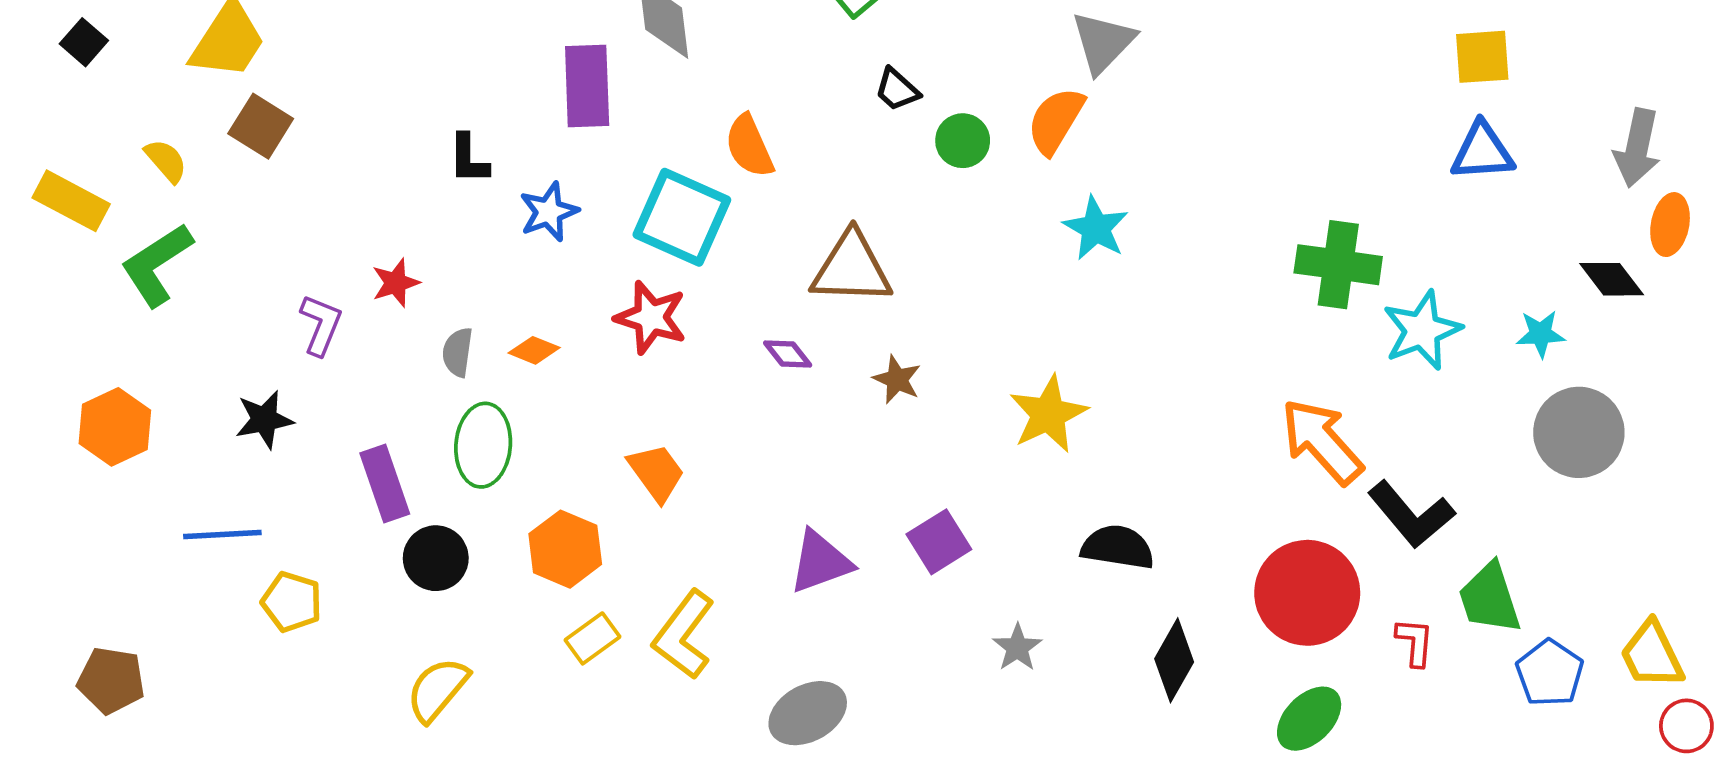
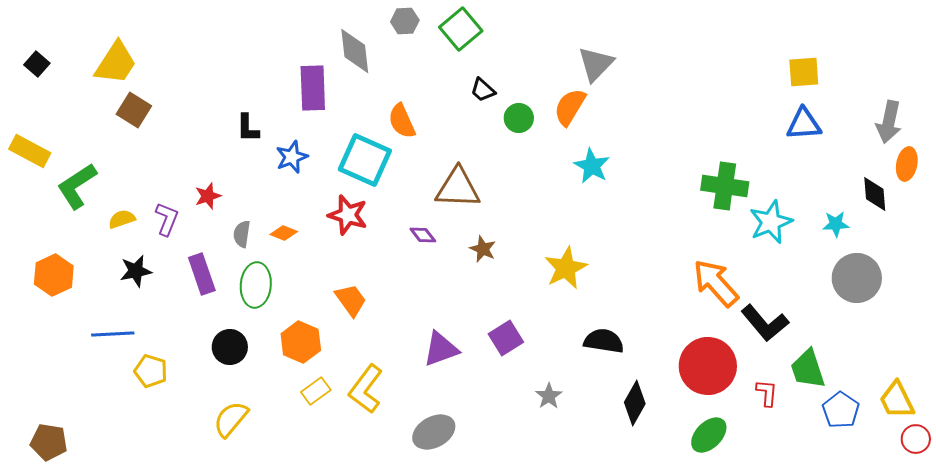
yellow semicircle: (166, 161) -> (122, 219), moved, turned -68
black diamond: (1612, 279) -> (875, 194), turned 33
purple rectangle: (385, 483) -> (202, 274), moved
brown pentagon: (111, 680) -> (49, 442), moved

